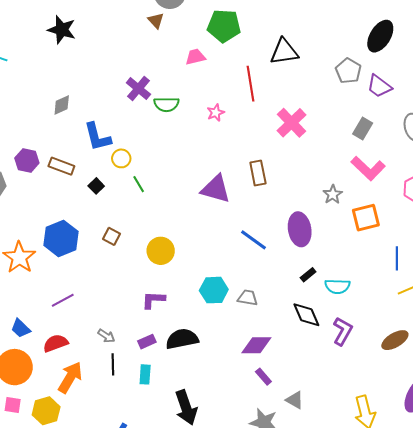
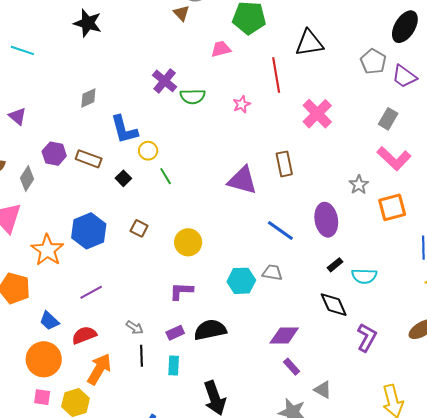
gray trapezoid: (248, 298) -> (272, 273), moved
purple L-shape: (343, 331) -> (367, 338), moved

